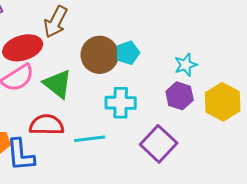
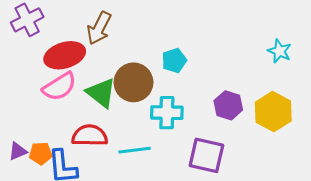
brown circle: (100, 55) -> (133, 82), moved
cyan star: (186, 65) -> (279, 51), moved, turned -30
purple square: (159, 144) -> (206, 155), turned -30

